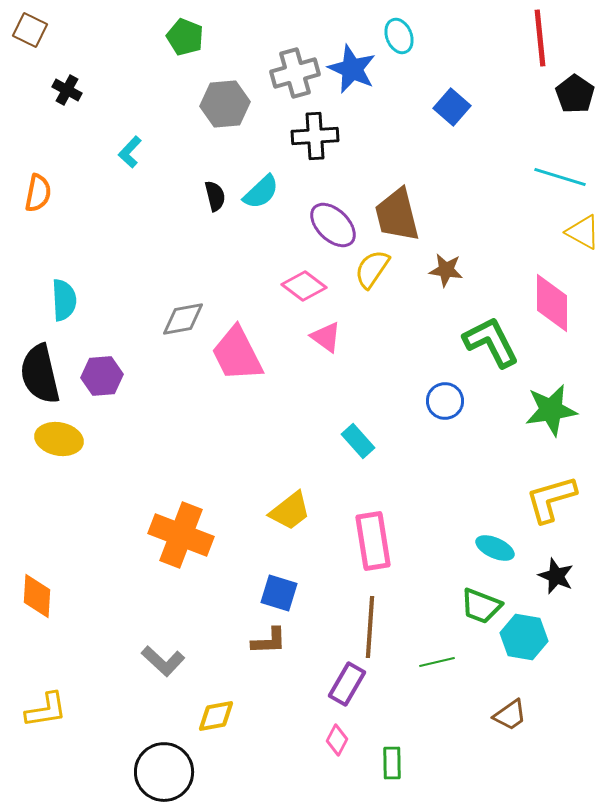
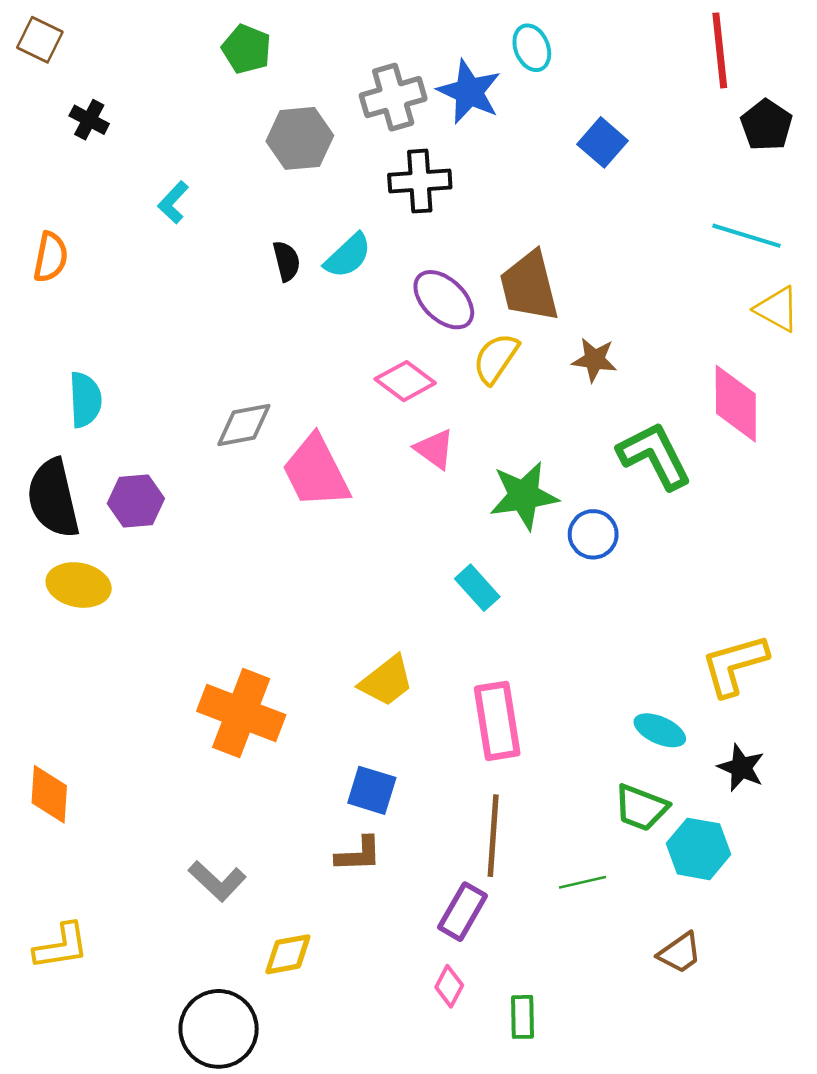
green star: (551, 410) -> (524, 496), moved

